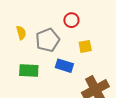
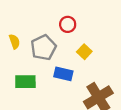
yellow square: (85, 46) -> (84, 52), turned -32

